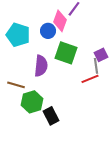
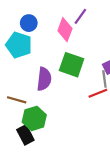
blue circle: (48, 31) -> (29, 23), moved
black rectangle: (51, 116) -> (25, 135), moved

